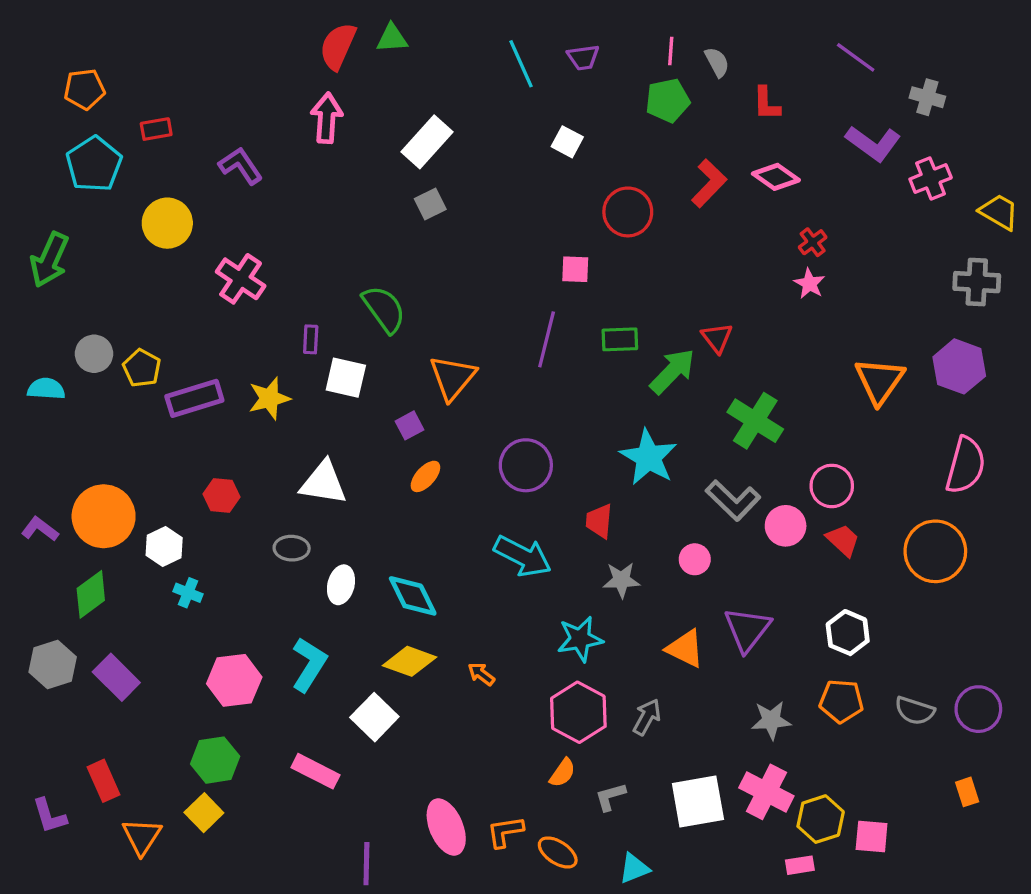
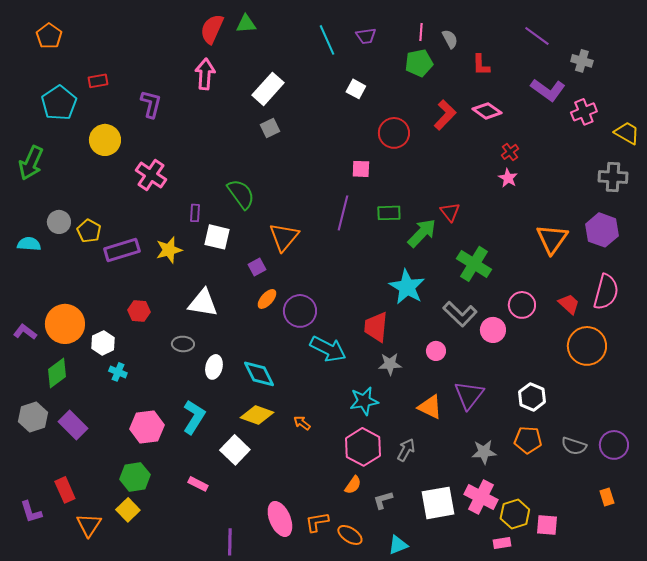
orange pentagon: (84, 89) -> (49, 36), moved, turned -30
purple L-shape: (241, 166) -> (151, 104), turned 48
purple circle: (526, 465) -> (300, 311), moved
red trapezoid: (599, 521) -> (376, 327), size x1.4
red trapezoid: (843, 540) -> (569, 304), moved
pink rectangle: (315, 771) -> (198, 484), size x0.7

